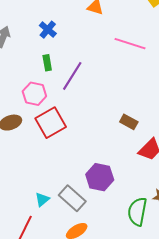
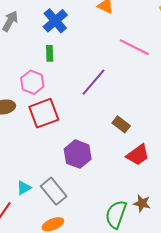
blue cross: (48, 30) -> (55, 21), size x1.4
purple line: (72, 76) -> (93, 82), moved
purple hexagon: (100, 177) -> (78, 154), moved

